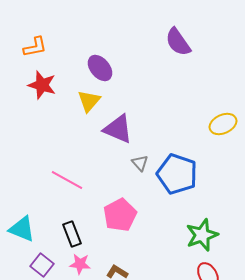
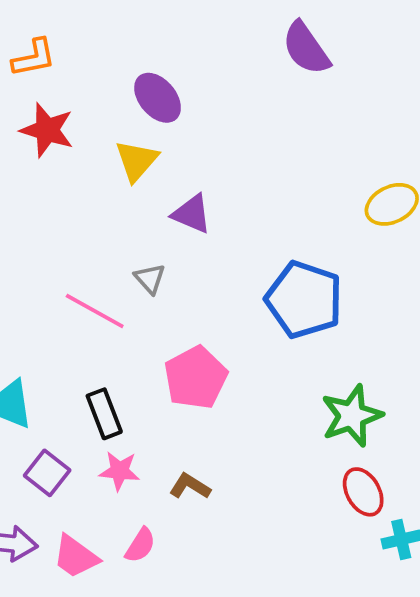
purple triangle: (118, 129) -> (192, 214), size x0.7
gray triangle: (140, 163) -> (150, 279), moved

